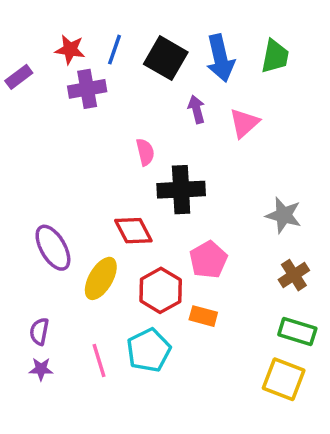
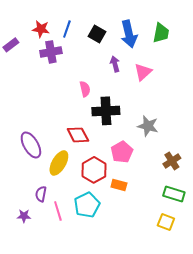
black square: (166, 58) -> (97, 34), size x0.7
gray star: (284, 215) -> (148, 126), moved
purple semicircle: (39, 331) -> (41, 194), moved
yellow square: (284, 379) -> (166, 222), size x0.7

